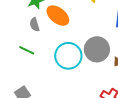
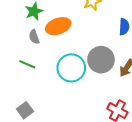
orange ellipse: (58, 16) -> (58, 26), turned -55

